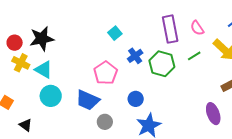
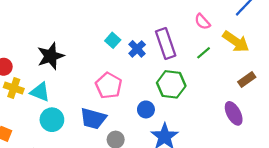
purple rectangle: (170, 29) -> (166, 44), moved
black star: (42, 39) -> (51, 56), moved
blue cross: (135, 56) -> (137, 49), moved
green hexagon: (162, 64) -> (171, 84), moved

